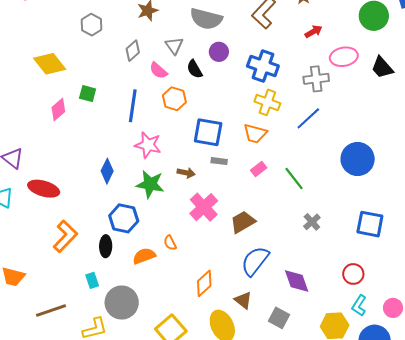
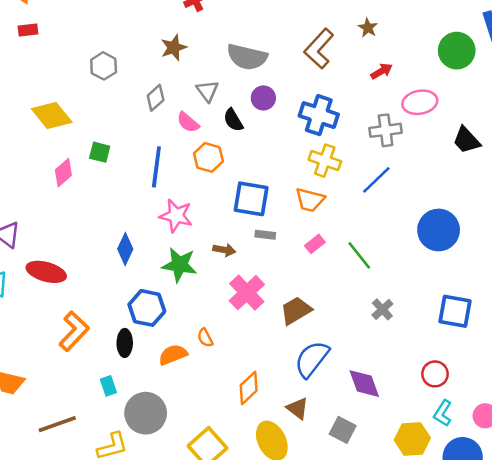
black trapezoid: (382, 68) -> (466, 140), moved

